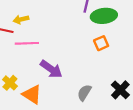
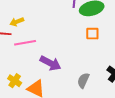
orange square: (101, 43) -> (92, 34), turned 32

